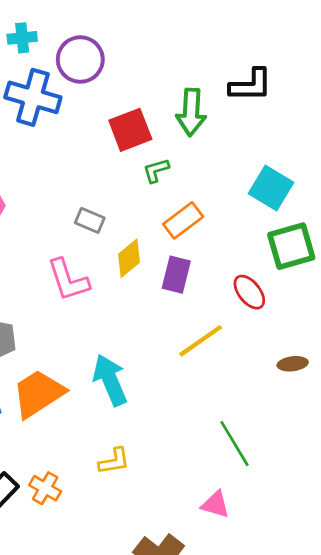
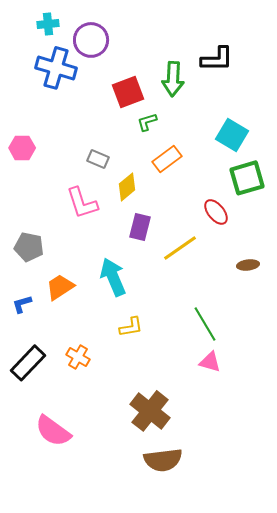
purple rectangle: (176, 275) -> (140, 227), moved
orange trapezoid: (38, 394) -> (60, 287), size x0.7
yellow L-shape: (114, 461) -> (131, 327), moved
orange cross: (45, 488) -> (78, 357), moved
pink triangle: (216, 504) -> (210, 362), moved

